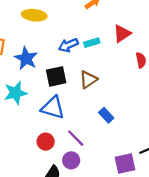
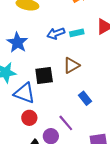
black square: (56, 76) -> (44, 76), moved
blue triangle: (53, 108) -> (24, 93), moved
purple line: (76, 138) -> (66, 123), moved

